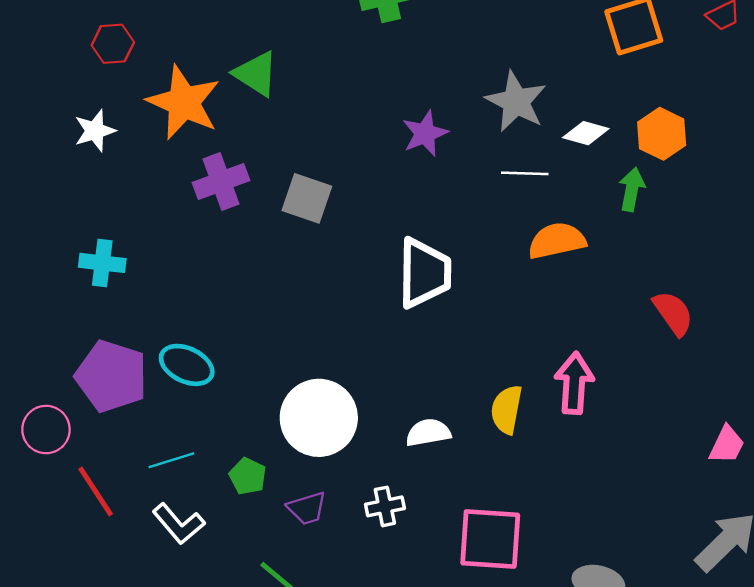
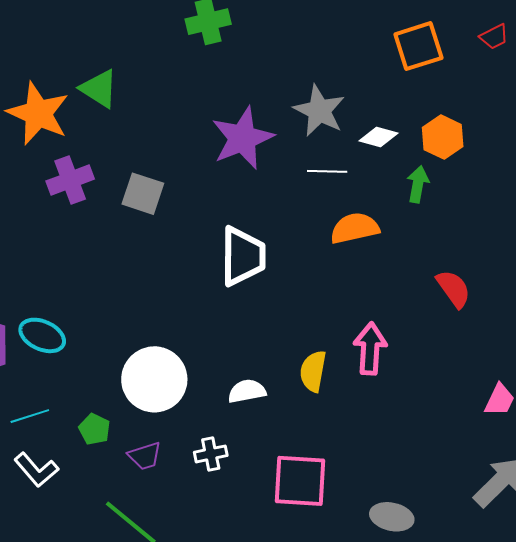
purple star: (425, 133) -> (242, 138), size x1.6

